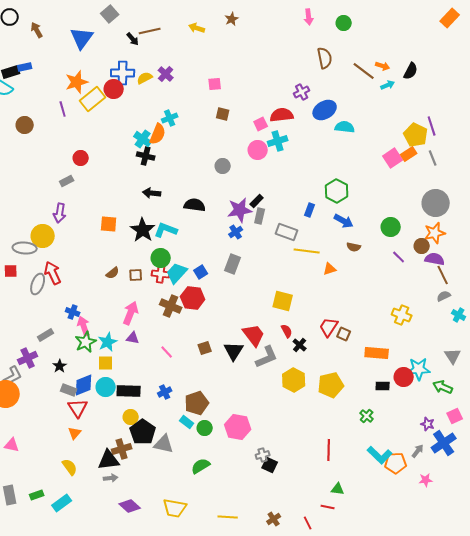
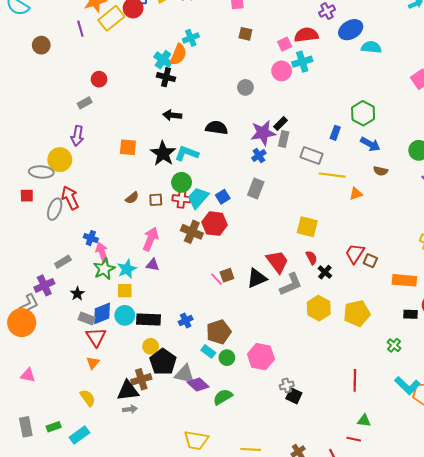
black triangle: (234, 351) -> (257, 278), turned 35
pink line: (167, 352) -> (217, 279), moved
purple diamond: (130, 506) -> (198, 384), moved

